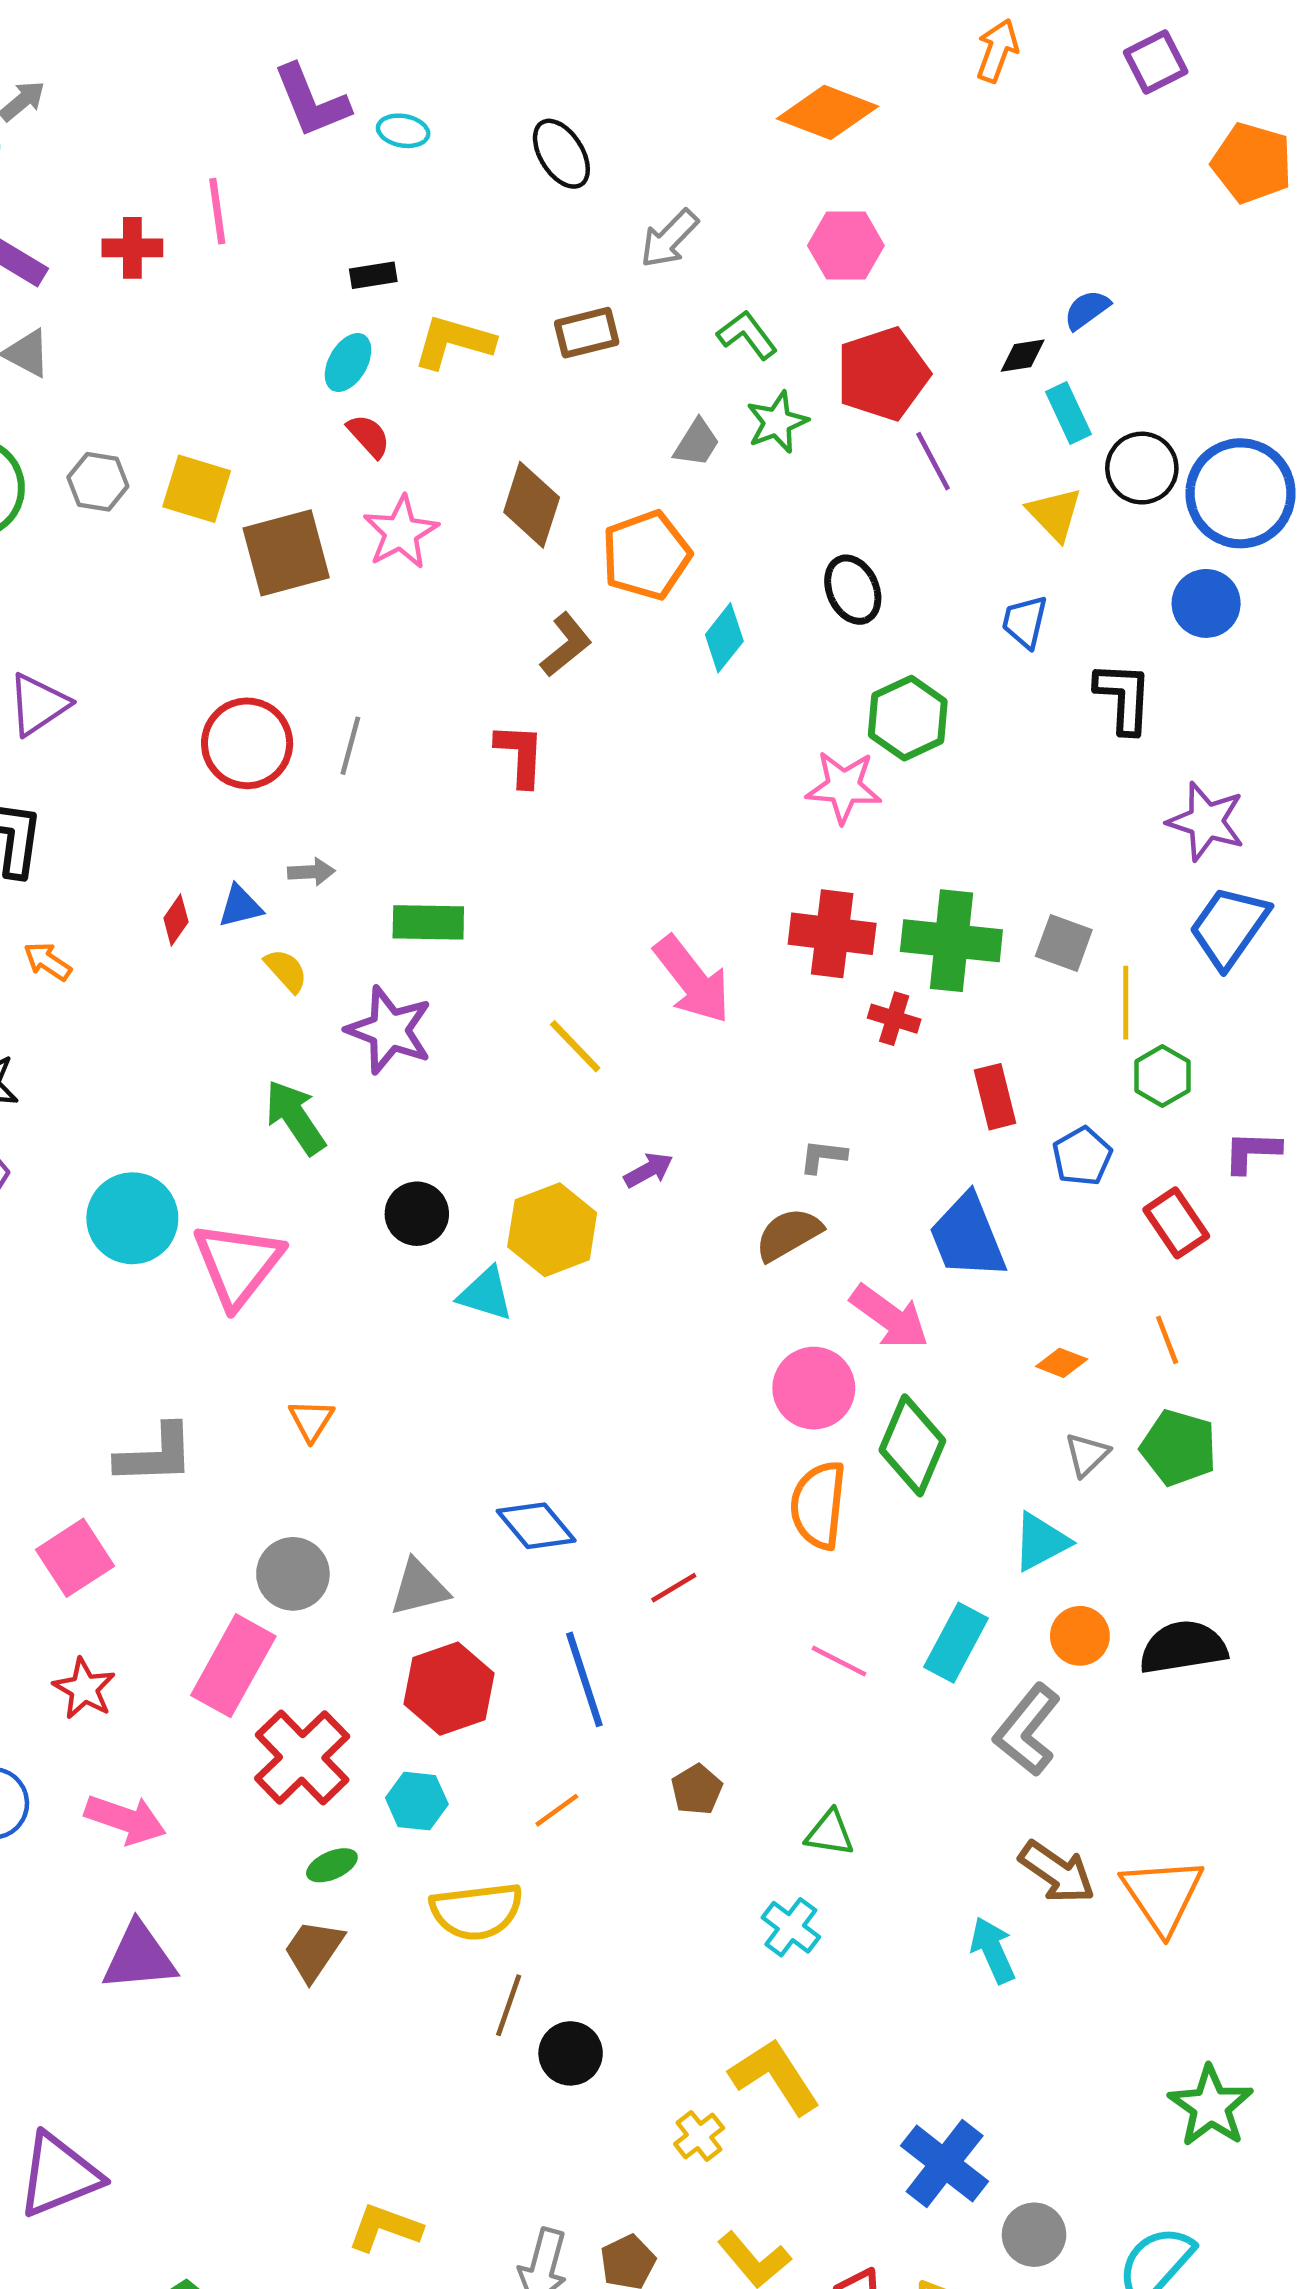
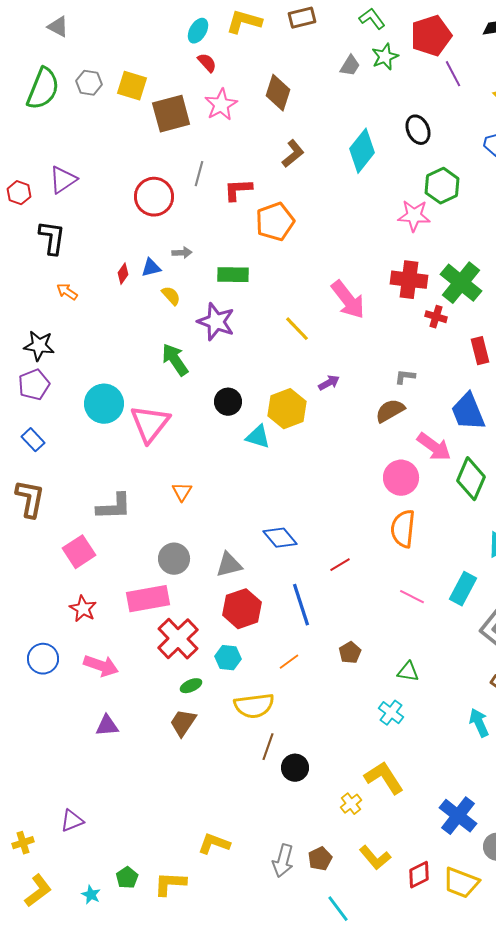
orange pentagon: (646, 555) -> (275, 222), moved
cyan diamond: (724, 638) -> (362, 151), size x1.5
gray line: (350, 746) -> (199, 174), moved
red L-shape: (520, 755) -> (238, 190), moved, turned -96
green cross: (951, 941) -> (461, 283), turned 33
green diamond: (912, 1445) -> (471, 479), moved
pink rectangle: (233, 1666) -> (148, 599), turned 51
purple triangle: (139, 1957) -> (107, 726), size x0.7
purple triangle: (59, 2175) -> (72, 821), size x0.6

